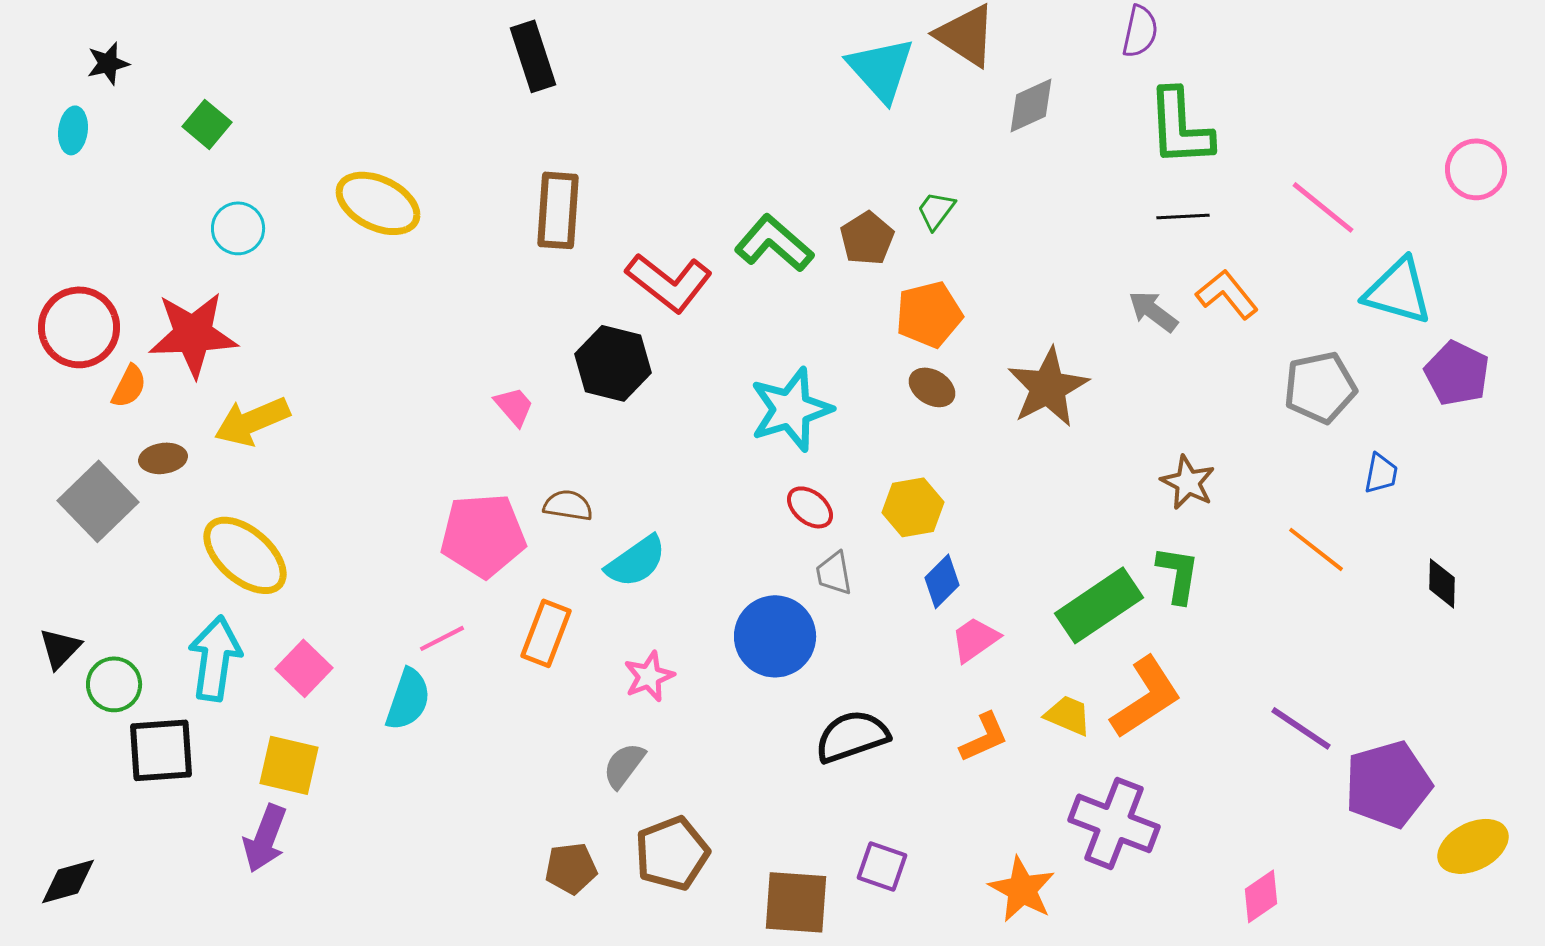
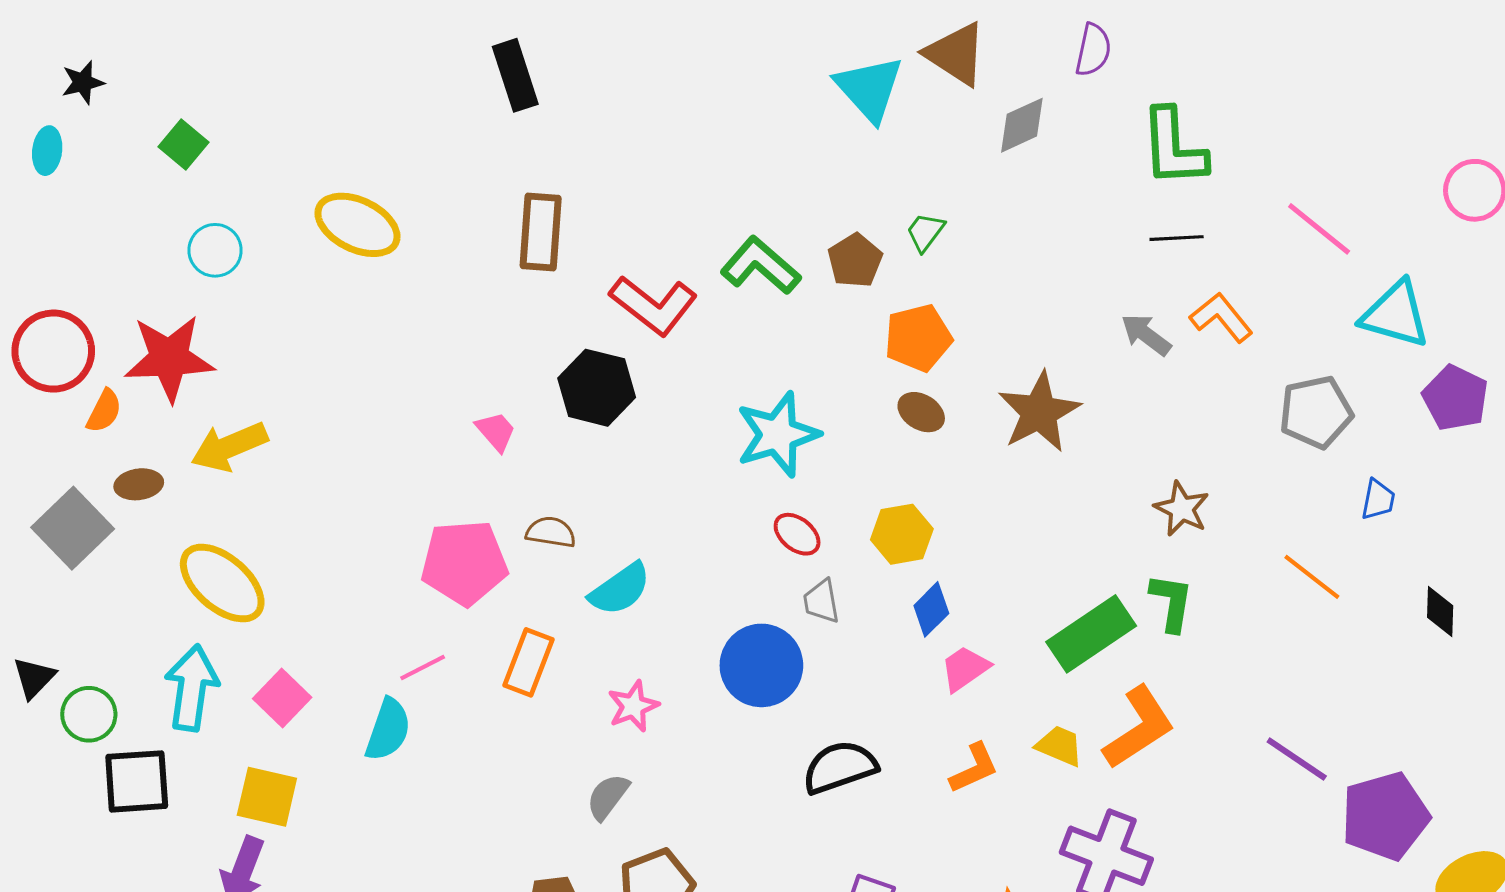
purple semicircle: (1140, 31) -> (1093, 50), moved

